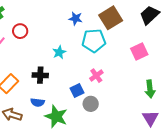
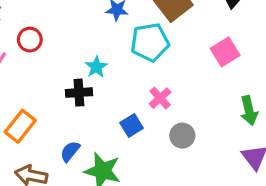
black cross: (40, 75) -> (79, 93), moved
blue semicircle: (38, 102) -> (70, 151), turned 128
gray circle: (91, 104) -> (182, 136), moved

